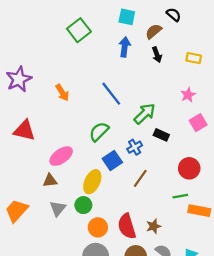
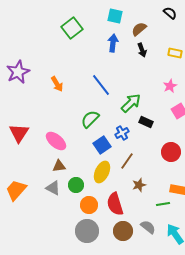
black semicircle: (174, 15) -> (170, 13), moved
red triangle: (24, 130) -> (19, 133), moved, turned 50
pink ellipse: (61, 156) -> (56, 141), turned 75
brown triangle: (50, 181) -> (59, 166), moved
yellow ellipse: (92, 182) -> (102, 172), moved
green line: (180, 196) -> (163, 204), moved
gray triangle: (58, 208) -> (53, 188), turned -42
brown star: (154, 226) -> (139, 185), moved

